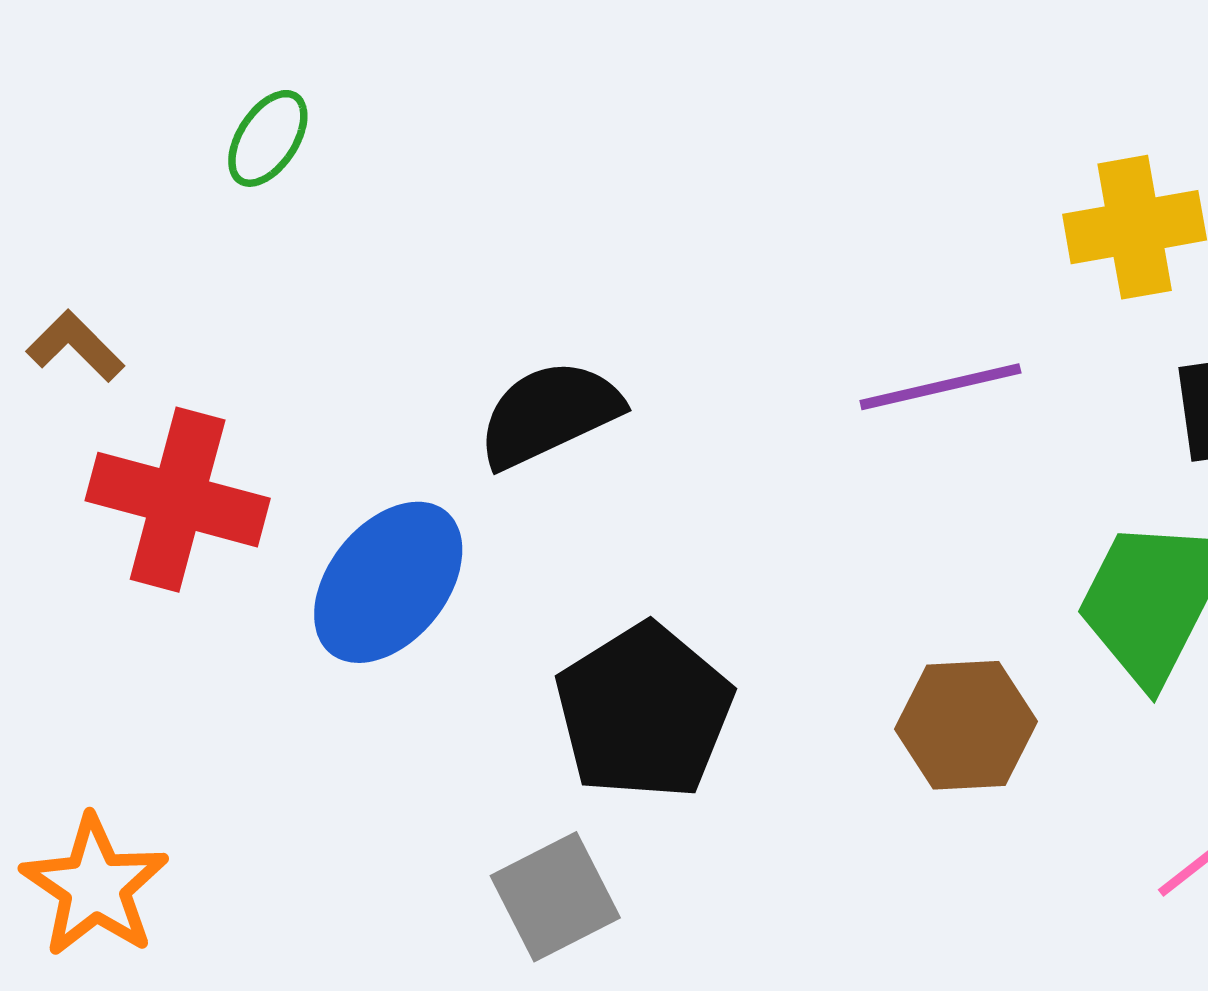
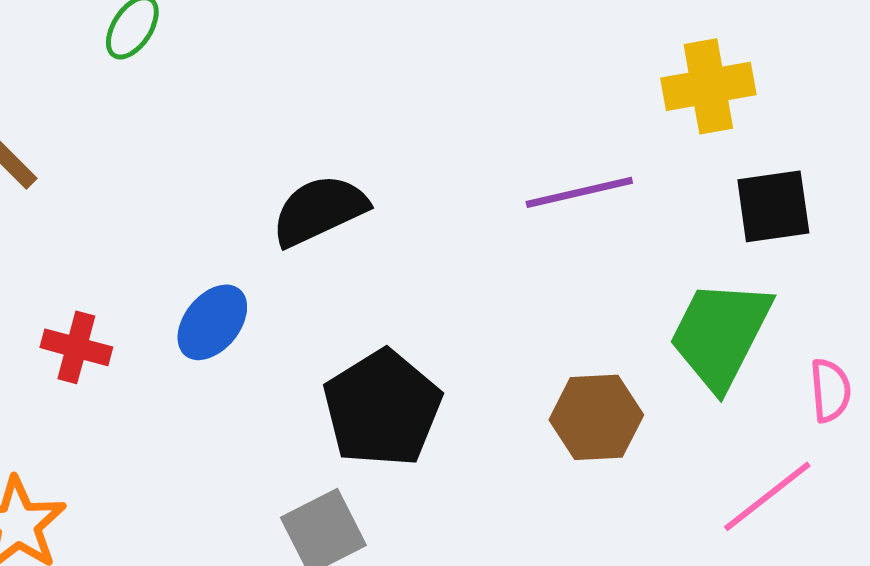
red cross: (178, 500) -> (76, 347), moved, size x0.6
blue ellipse: (388, 582) -> (212, 322), size x0.7

